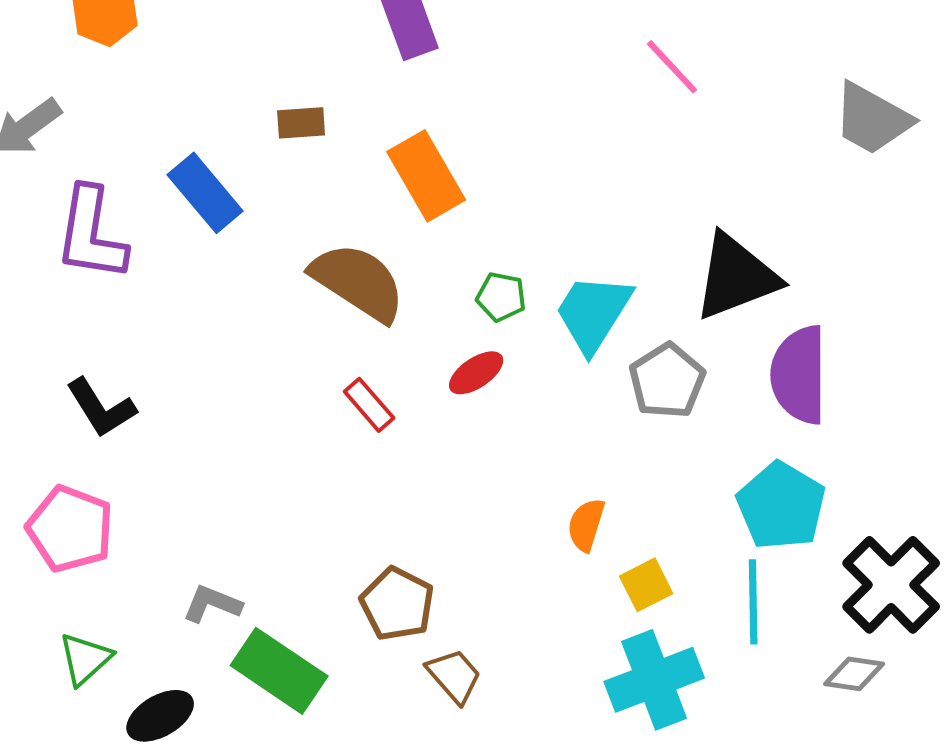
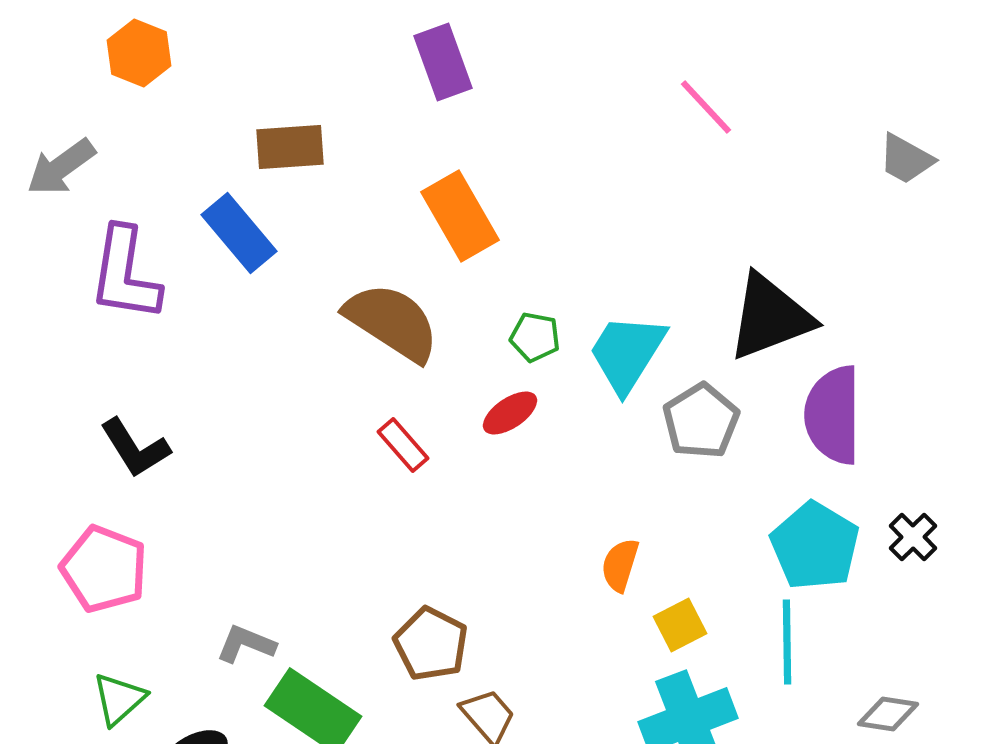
gray trapezoid: (872, 119) -> (906, 159), size x0.7
brown rectangle: (301, 123) -> (290, 147), moved, size x1.4
black cross: (891, 585) -> (913, 537), moved, size x0.5

